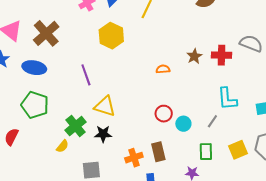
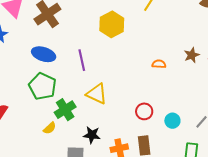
blue ellipse: (34, 68) -> (44, 54), moved
green pentagon: (35, 105) -> (42, 86), moved
red circle: (164, 114) -> (144, 111), moved
black star: (103, 134) -> (92, 135), moved

